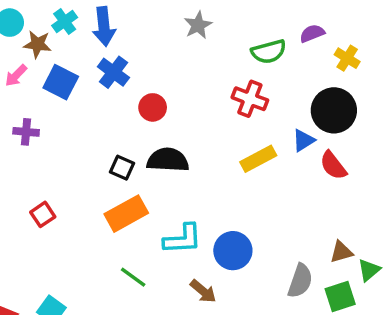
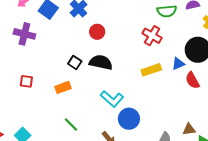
purple cross: (26, 132) -> (24, 34), size x1.5
red square: (43, 214) -> (26, 81), turned 32
orange rectangle: (126, 214) -> (63, 87), moved, size x0.7
cyan L-shape: (183, 239) -> (112, 99), moved, turned 35

